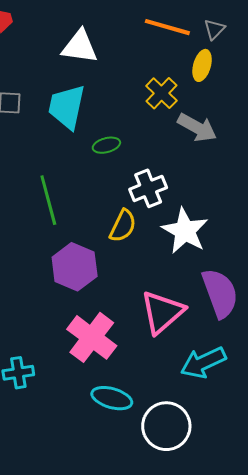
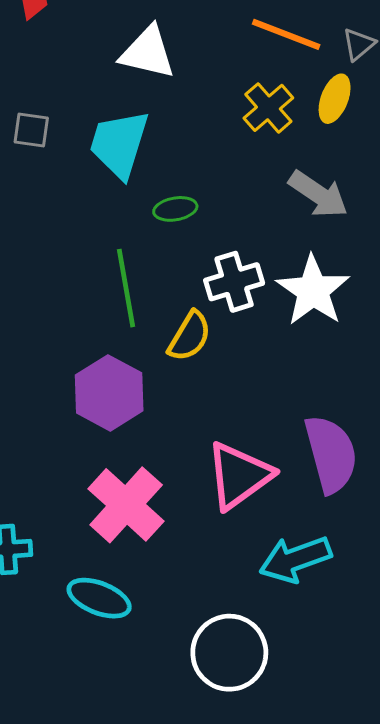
yellow cross: (161, 93) -> (268, 108), moved
green line: (48, 200) -> (126, 288), moved
white star: (185, 231) -> (313, 291), moved
cyan ellipse: (112, 398) -> (99, 598), moved

